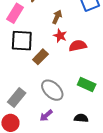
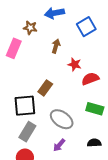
red star: (60, 36) -> (75, 64), moved
black square: (22, 41) -> (25, 106), moved
red semicircle: (78, 46) -> (90, 79), moved

